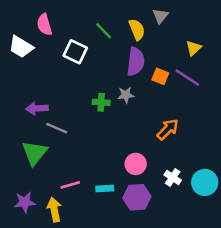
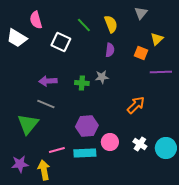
gray triangle: (160, 16) -> (141, 13), moved
purple semicircle: (136, 62) -> (110, 50), size x0.6
orange square: (160, 76) -> (141, 53), moved
purple line: (187, 78) -> (161, 72), moved, turned -35
purple arrow: (37, 108) -> (48, 81), moved
pink circle: (136, 164) -> (110, 142), moved
cyan rectangle: (105, 189) -> (85, 153), size x1.5
purple hexagon: (137, 197) -> (87, 126), moved

